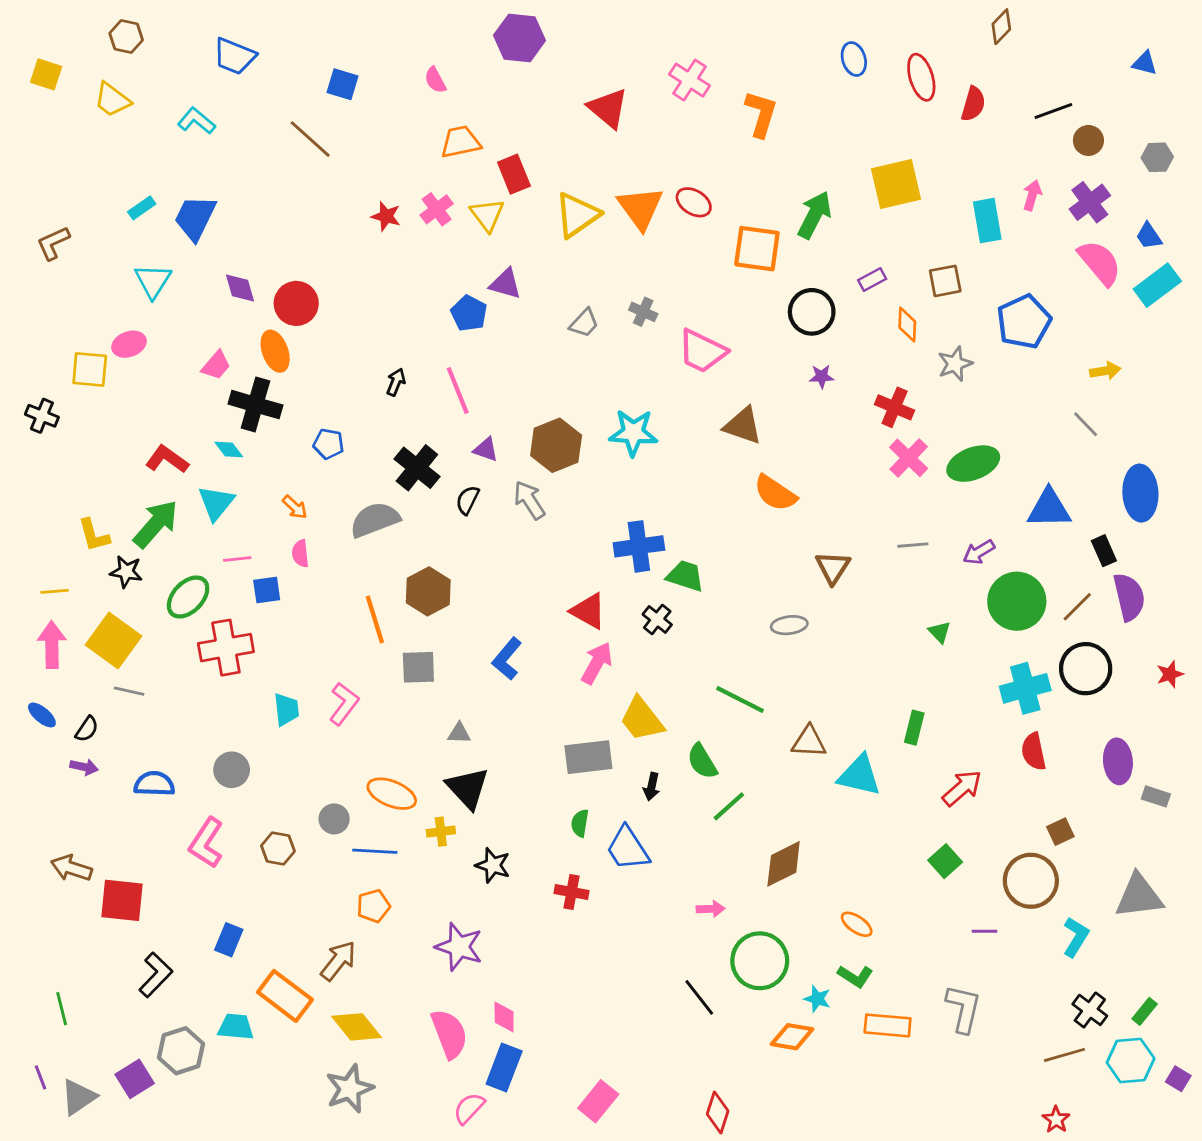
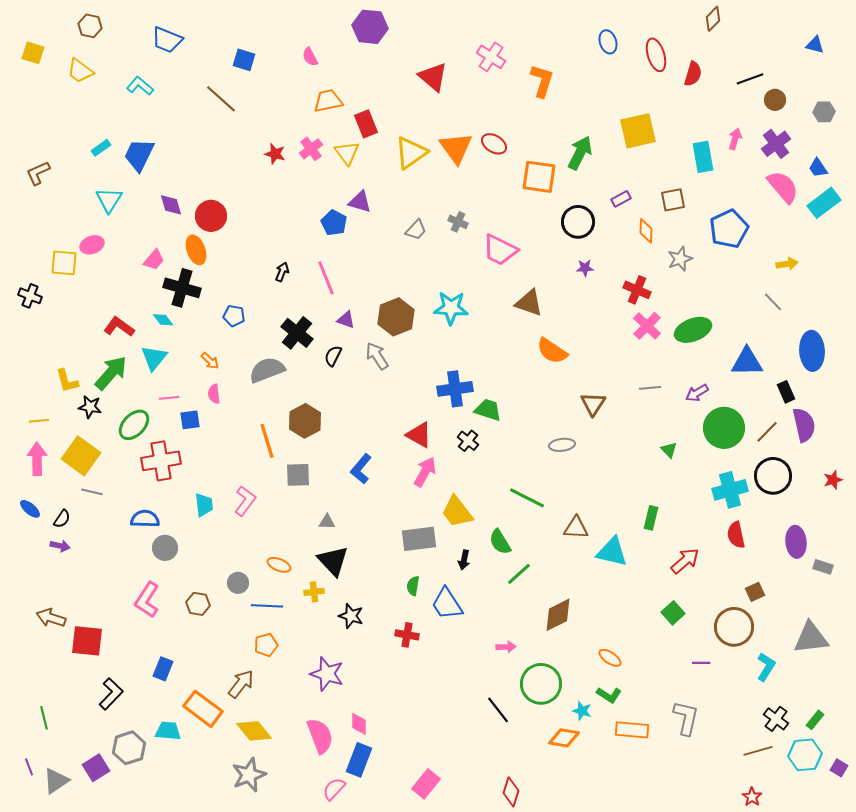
blue semicircle: (154, 784) -> (145, 519), moved
orange ellipse: (392, 794) -> (279, 565), size x0.7

